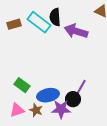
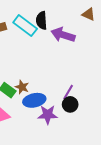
black circle: (73, 99) -> (70, 104), moved
brown star: (36, 110) -> (22, 87), moved

